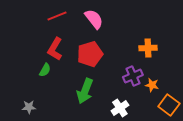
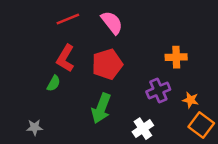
orange star: (152, 85) -> (191, 100), moved

